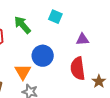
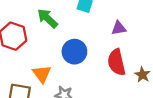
orange triangle: (23, 72) -> (42, 74), moved

